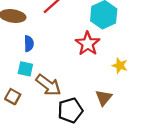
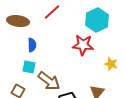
red star: (88, 44) -> (83, 45), turned -30

